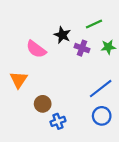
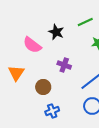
purple cross: (82, 48) -> (64, 65), moved
brown circle: (43, 104) -> (43, 87), moved

